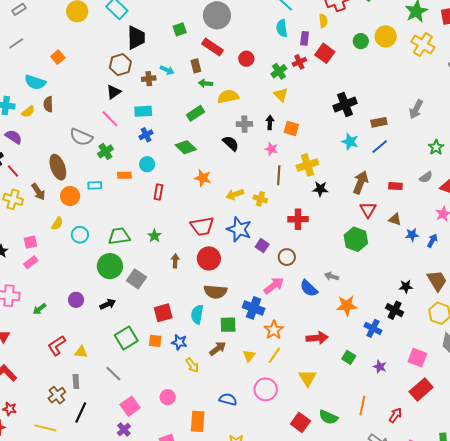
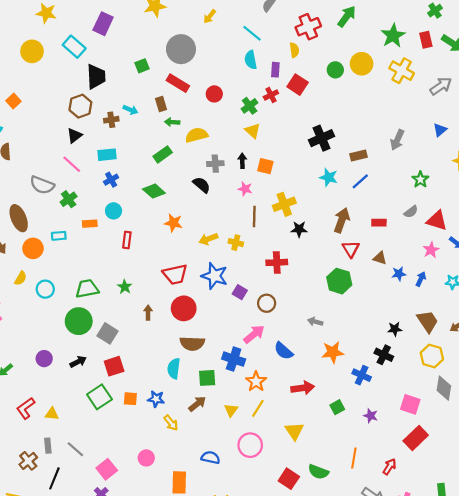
blue semicircle: (309, 288) -> (284, 351), moved
red square: (163, 313) -> (114, 366), moved
green square: (349, 357) -> (337, 407), turned 32
gray line: (113, 374) -> (75, 449), moved

